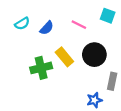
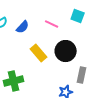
green cross: (41, 68) -> (14, 81), moved

